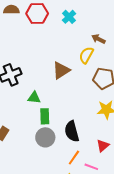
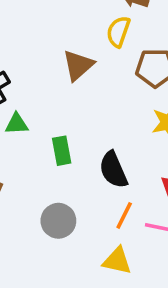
green triangle: (34, 98) -> (17, 124), moved
gray circle: (45, 137) -> (58, 221), moved

